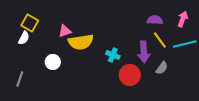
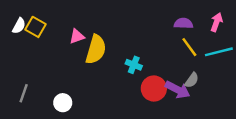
white semicircle: (24, 38) -> (19, 26), moved
yellow semicircle: (81, 42) -> (96, 49), turned -65
purple arrow: (144, 52) -> (178, 90), moved, turned -60
white circle: (53, 62) -> (63, 103), moved

